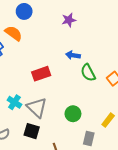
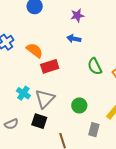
orange semicircle: (14, 33) -> (35, 50), moved
blue arrow: (73, 55) -> (74, 39), moved
gray triangle: (37, 108) -> (45, 99), turned 30

